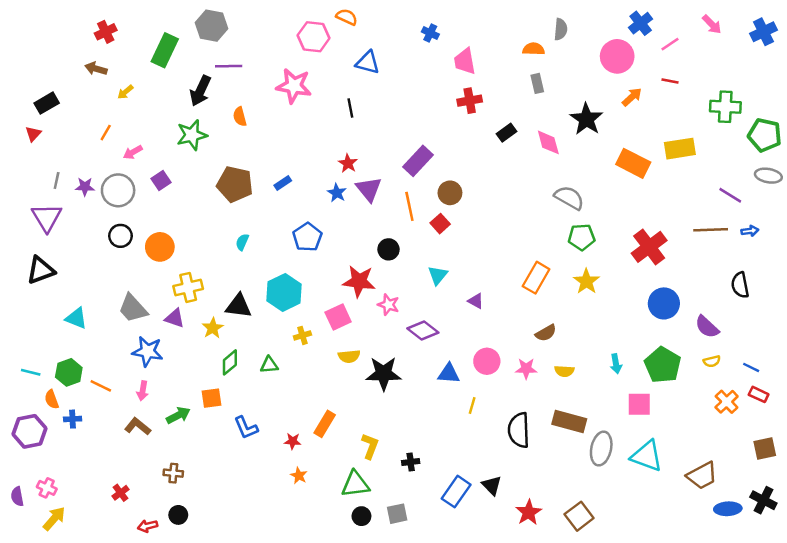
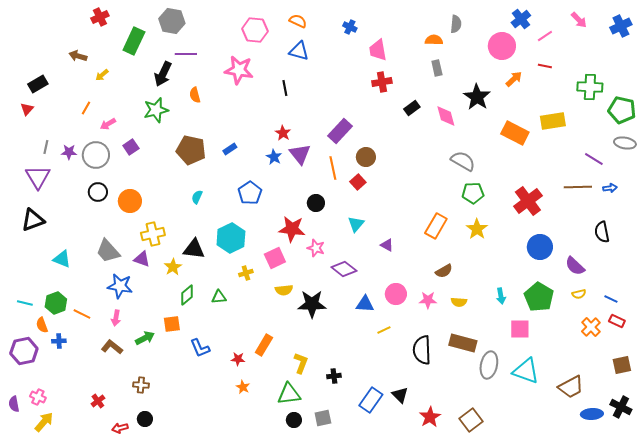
orange semicircle: (347, 17) -> (298, 21), moved
red cross: (106, 32) -> (100, 17), moved
yellow line: (472, 406) -> (384, 330), turned 48

